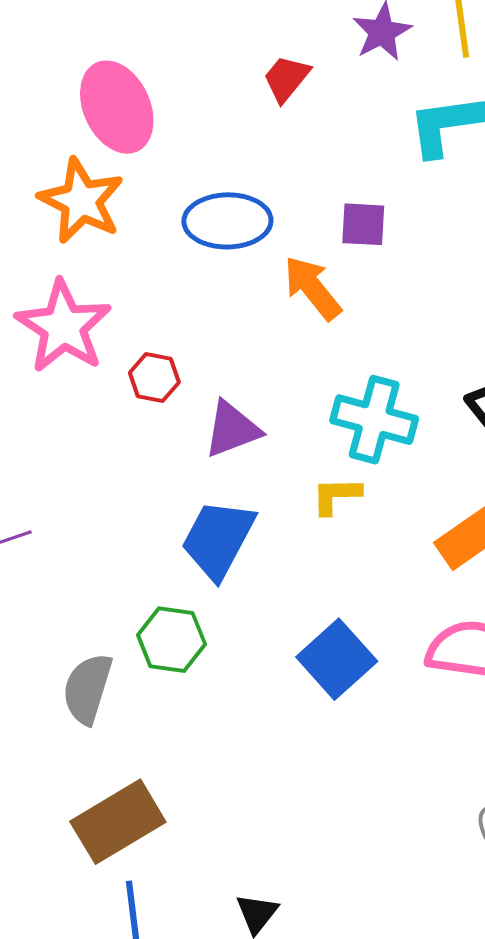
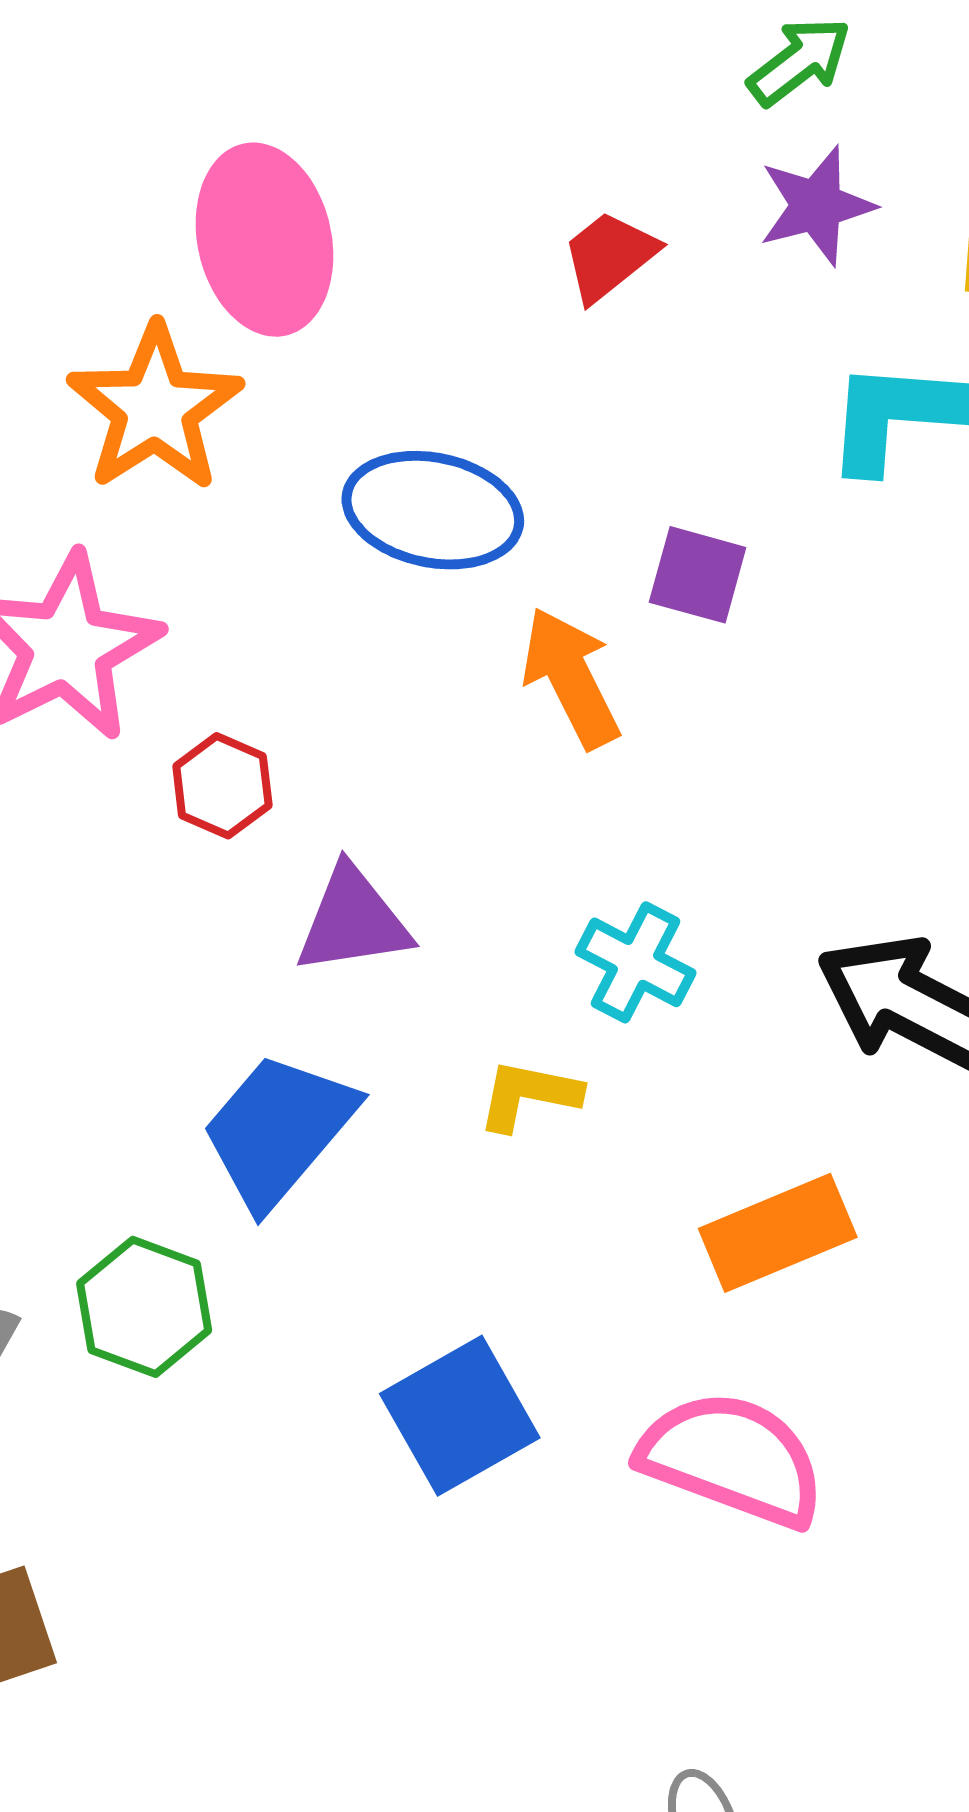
cyan cross: (374, 420) -> (635, 962), size x0.7

